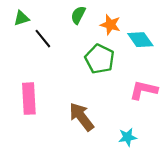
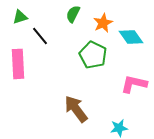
orange star: (110, 25) -> (103, 23), turned 30
pink rectangle: (29, 99) -> (18, 64), moved

